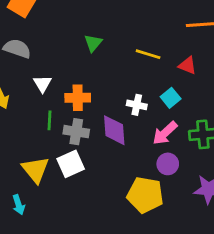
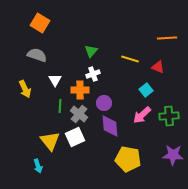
white cross: (137, 105) -> (93, 74), moved, turned -32
purple diamond: (114, 130) -> (110, 126), moved
gray cross: (76, 132) -> (79, 114), turned 30
purple circle: (168, 164) -> (104, 103), moved

